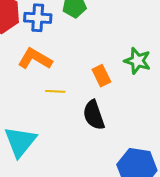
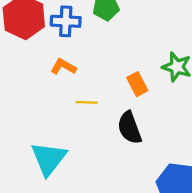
orange L-shape: (35, 59) -> (63, 67), size x0.7

